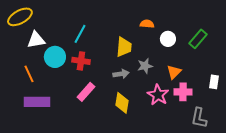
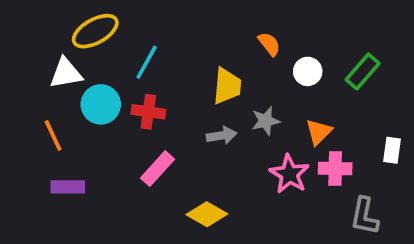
yellow ellipse: (20, 17) -> (95, 31), moved
orange semicircle: (147, 24) -> (269, 44), turned 48
purple rectangle: (37, 102) -> (68, 187), size x0.7
yellow diamond: (122, 103) -> (207, 214), moved, turned -70

